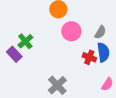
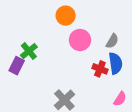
purple rectangle: (14, 54) -> (17, 66), turned 70

